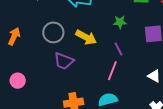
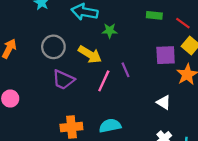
green star: (120, 22) -> (110, 31), moved
pink line: (112, 71) -> (104, 81), moved

